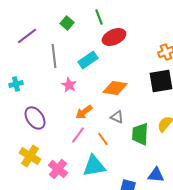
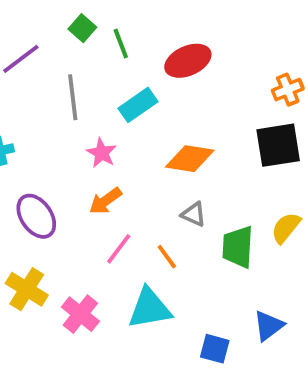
green line: (99, 17) -> (121, 43), moved
green square: (67, 23) -> (82, 28), moved
orange arrow: (84, 112) -> (105, 201), moved
blue triangle: (156, 175) -> (269, 326), turned -42

